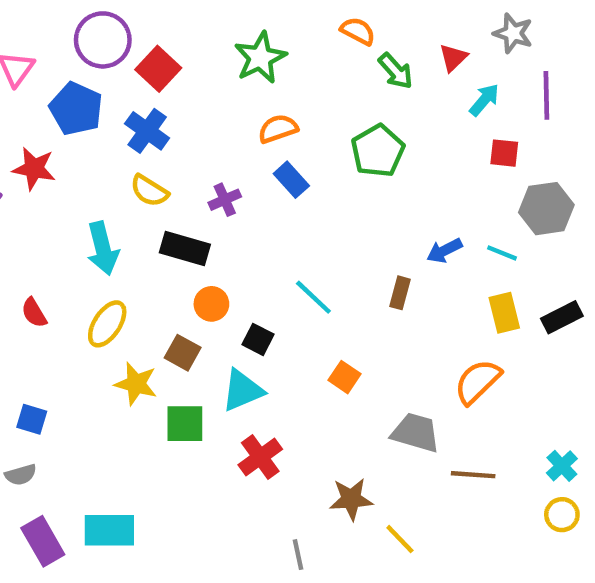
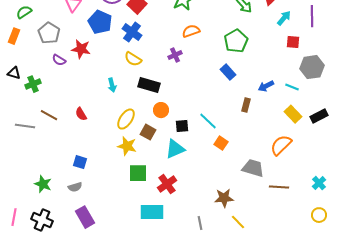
blue rectangle: (291, 180) -> (228, 72), moved
purple cross: (225, 200) -> (175, 55), moved
cyan arrow: (103, 248) -> (112, 85), size x0.6
cyan line: (313, 297) -> (208, 121), moved
yellow rectangle: (504, 313) -> (293, 114), turned -30
yellow ellipse: (107, 324) -> (126, 119), moved
black square: (258, 339) -> (182, 126), turned -32
green square: (185, 424) -> (138, 173), moved
red cross: (260, 457) -> (167, 184), moved
yellow circle: (562, 515) -> (319, 215), moved
cyan rectangle: (109, 530) -> (152, 212), moved
yellow line: (400, 539) -> (238, 222), moved

